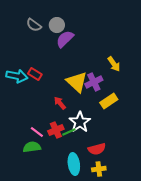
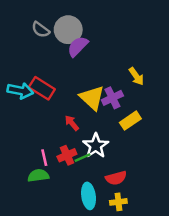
gray circle: (57, 25) -> (68, 30), size x1.5
red rectangle: (35, 74) -> (42, 88), size x1.5
pink line: (37, 132) -> (44, 158), turned 40

